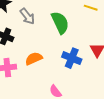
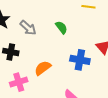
green semicircle: (60, 23) -> (61, 27), size x0.6

